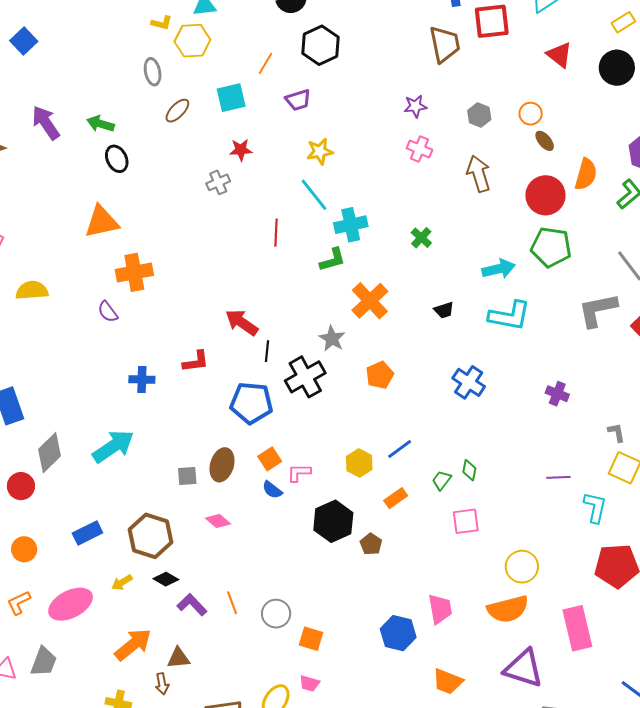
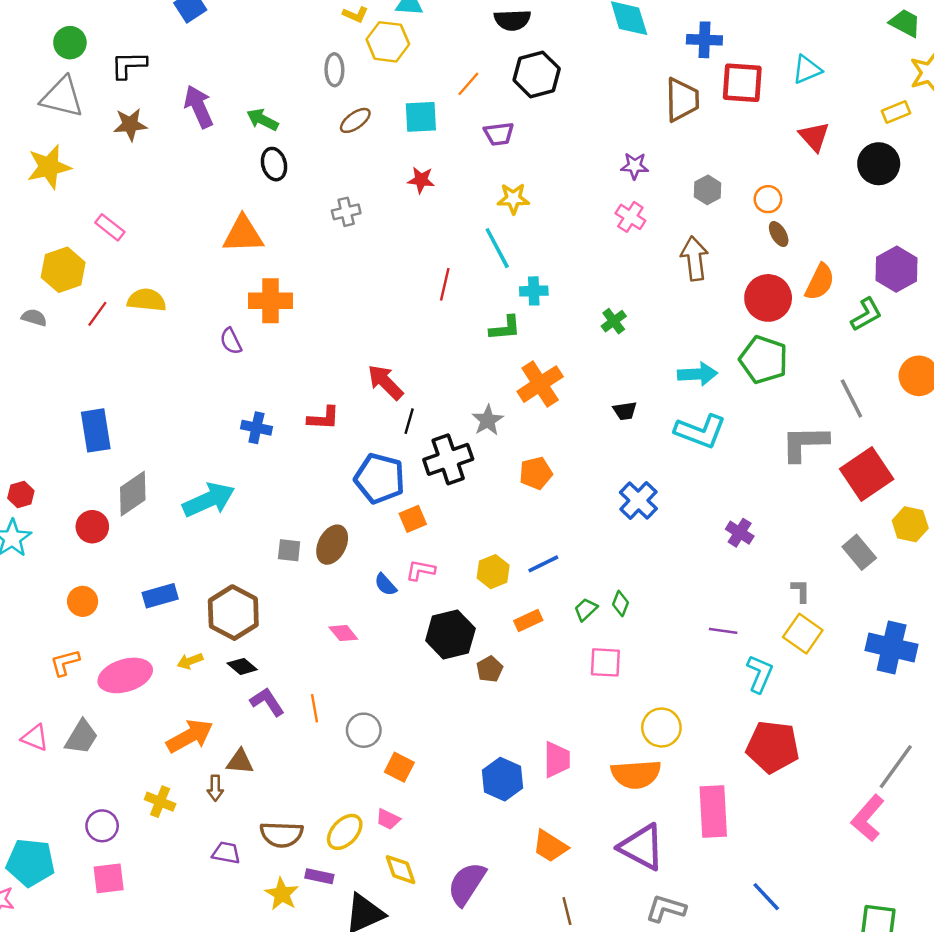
gray cross: (218, 182) -> (346, 212), moved
cyan cross: (351, 225) -> (534, 291), size x0.7
orange square: (270, 459) -> (413, 519), moved
pink diamond: (218, 521) -> (343, 633), moved

